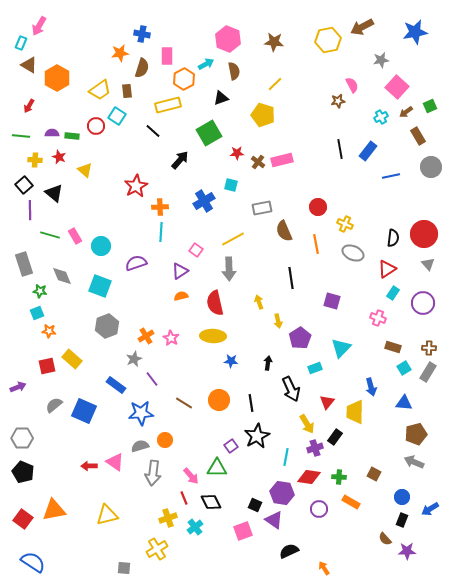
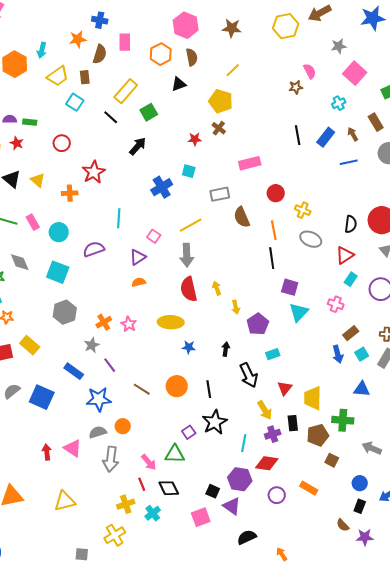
cyan arrow: (206, 64) -> (42, 50), moved, turned 133
orange hexagon: (184, 79) -> (161, 54), moved
yellow rectangle: (168, 105) -> (126, 91), turned -35
brown arrow: (406, 112) -> (353, 134), moved, turned 96
red circle: (96, 126) -> (62, 143), moved
green square: (209, 133) -> (149, 112), moved, size x0.7
pink rectangle: (282, 160) -> (250, 163), moved
brown cross: (258, 162) -> (219, 128), moved
yellow triangle: (85, 170) -> (38, 180), moved
orange cross: (160, 207) -> (70, 193), moved
black line: (291, 278) -> (272, 258), moved
red semicircle: (215, 303) -> (189, 289), moved
brown rectangle: (393, 347) -> (351, 333), turned -56
cyan triangle: (341, 348) -> (299, 312), moved
blue arrow: (371, 387) -> (338, 354), moved
brown pentagon: (416, 434) -> (318, 435), moved
black rectangle: (335, 437) -> (293, 423), turned -42
red arrow: (89, 466) -> (47, 452), turned 84
green cross: (339, 477) -> (343, 420), moved, size x1.5

